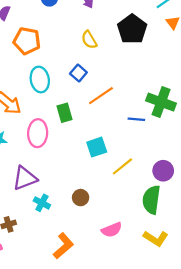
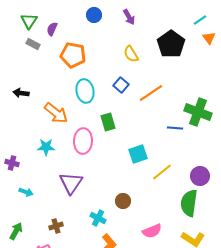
orange line: (101, 96) -> (151, 93), moved
purple triangle: (25, 178) -> (71, 183), turned -35
cyan cross: (42, 203) -> (98, 218), moved

